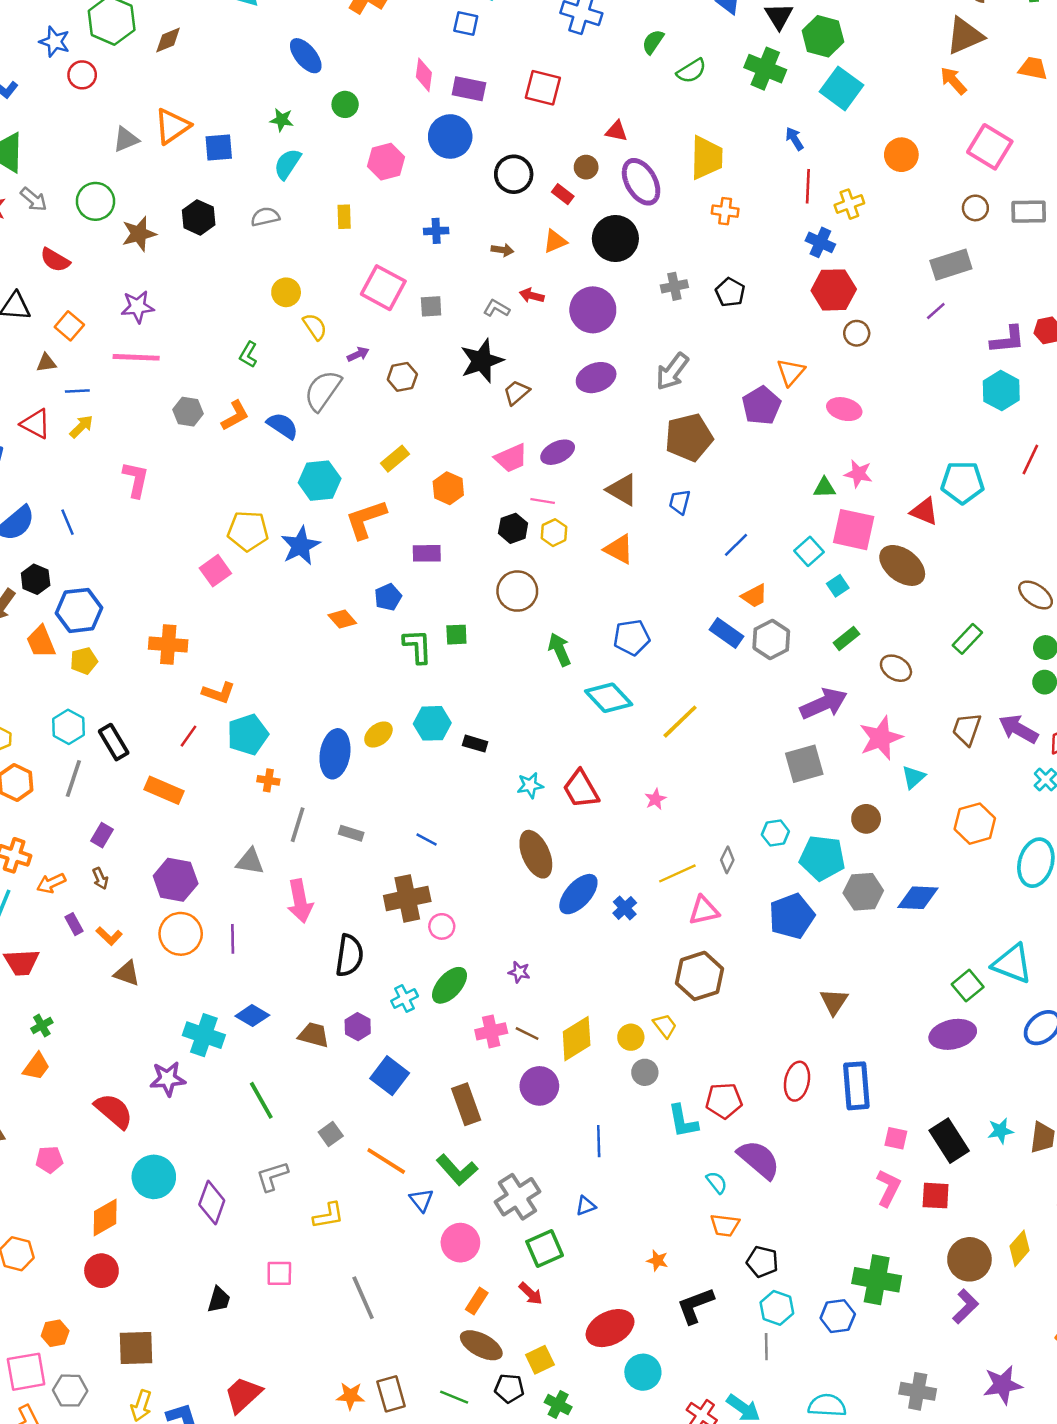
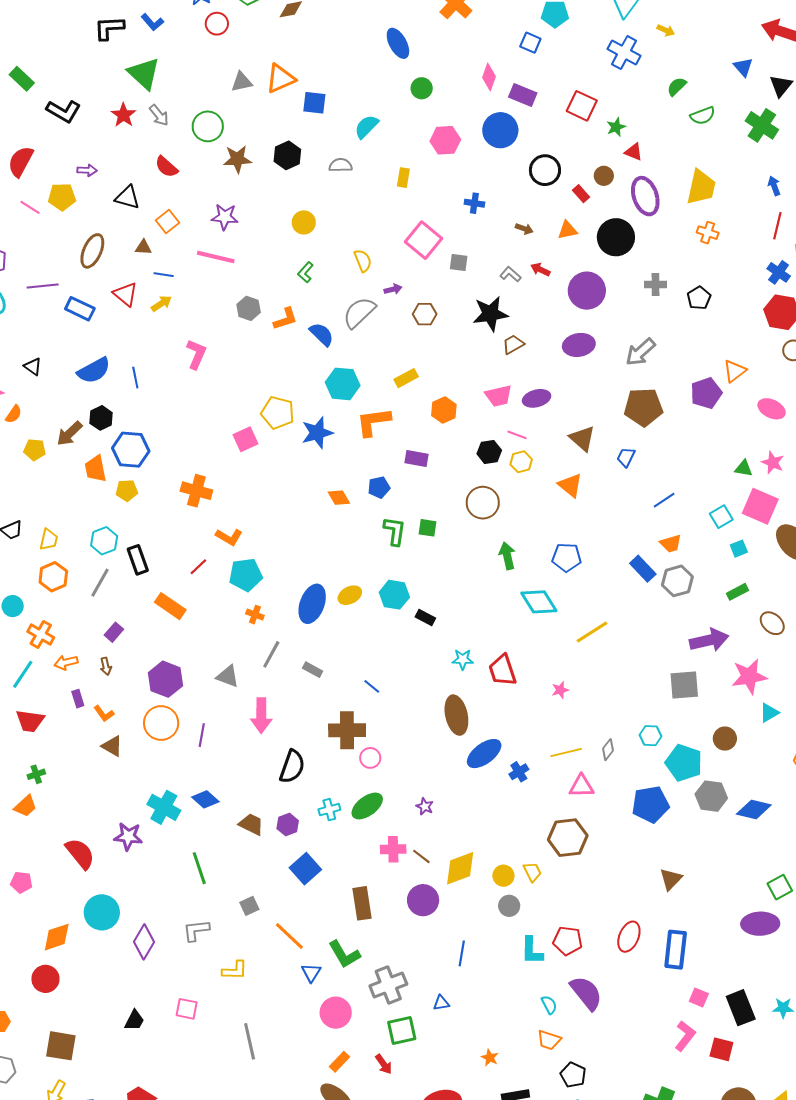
green star: (282, 120) -> (616, 127), moved, turned 30
yellow circle: (286, 292) -> (304, 222), moved

